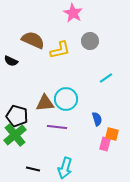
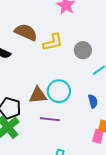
gray circle: (90, 41) -> (83, 50), moved
blue semicircle: (97, 119) -> (93, 101), moved

